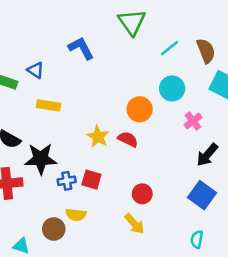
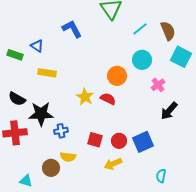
red square: (91, 180) -> (95, 140), moved
blue square: (202, 195) -> (143, 142), moved, turned 30
yellow arrow: (134, 224) -> (113, 164), turned 108

